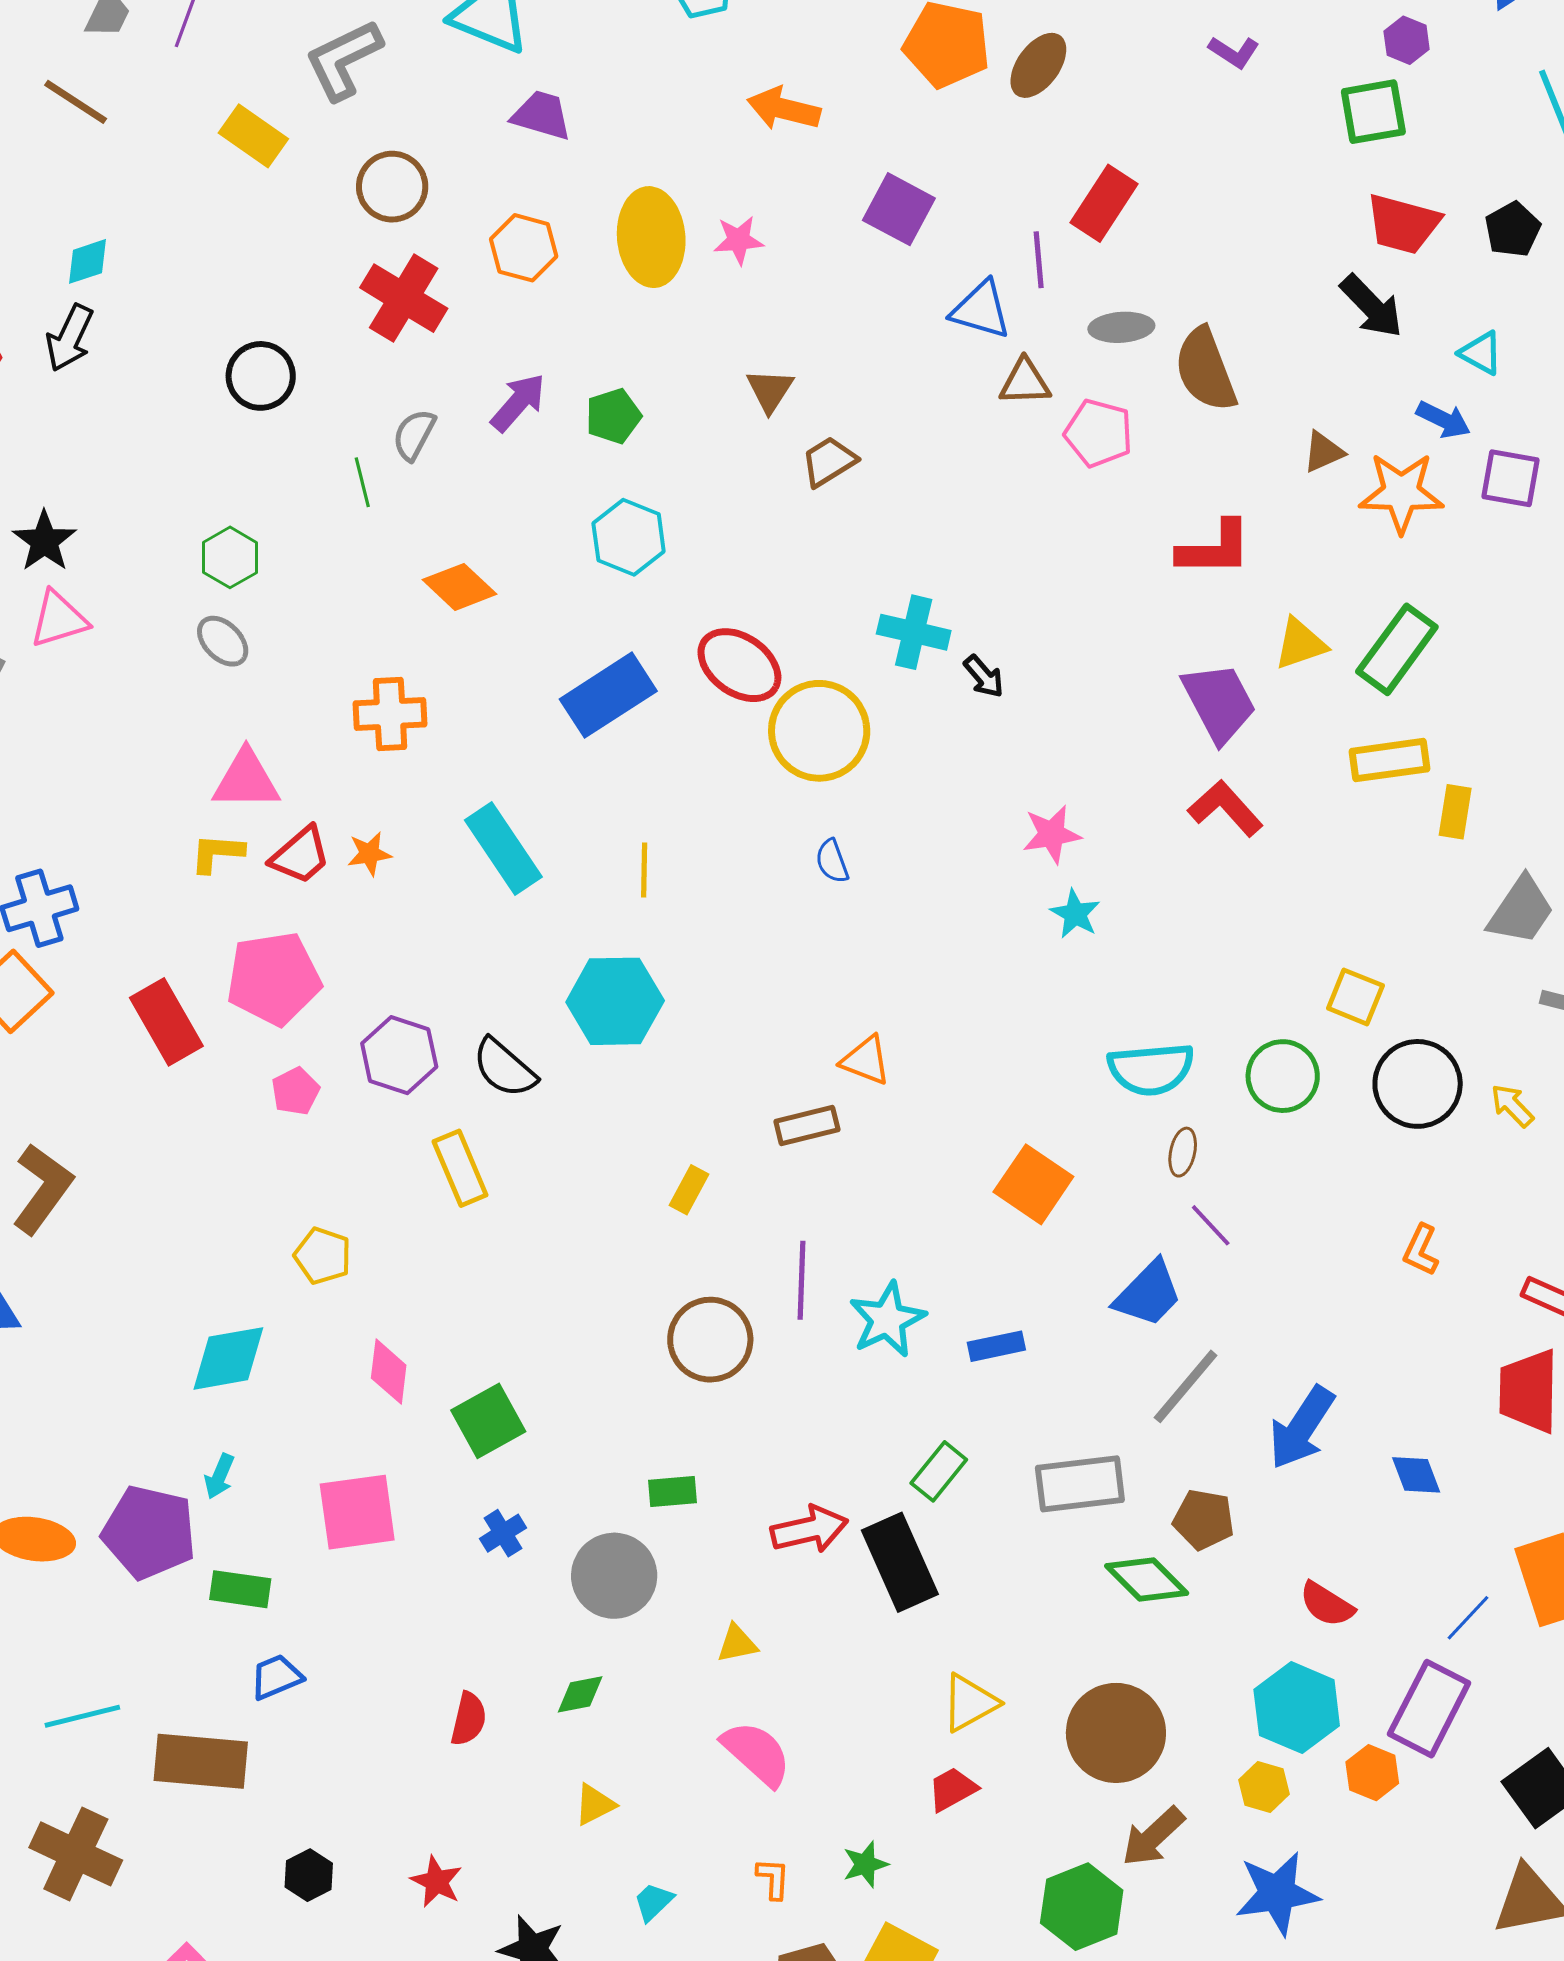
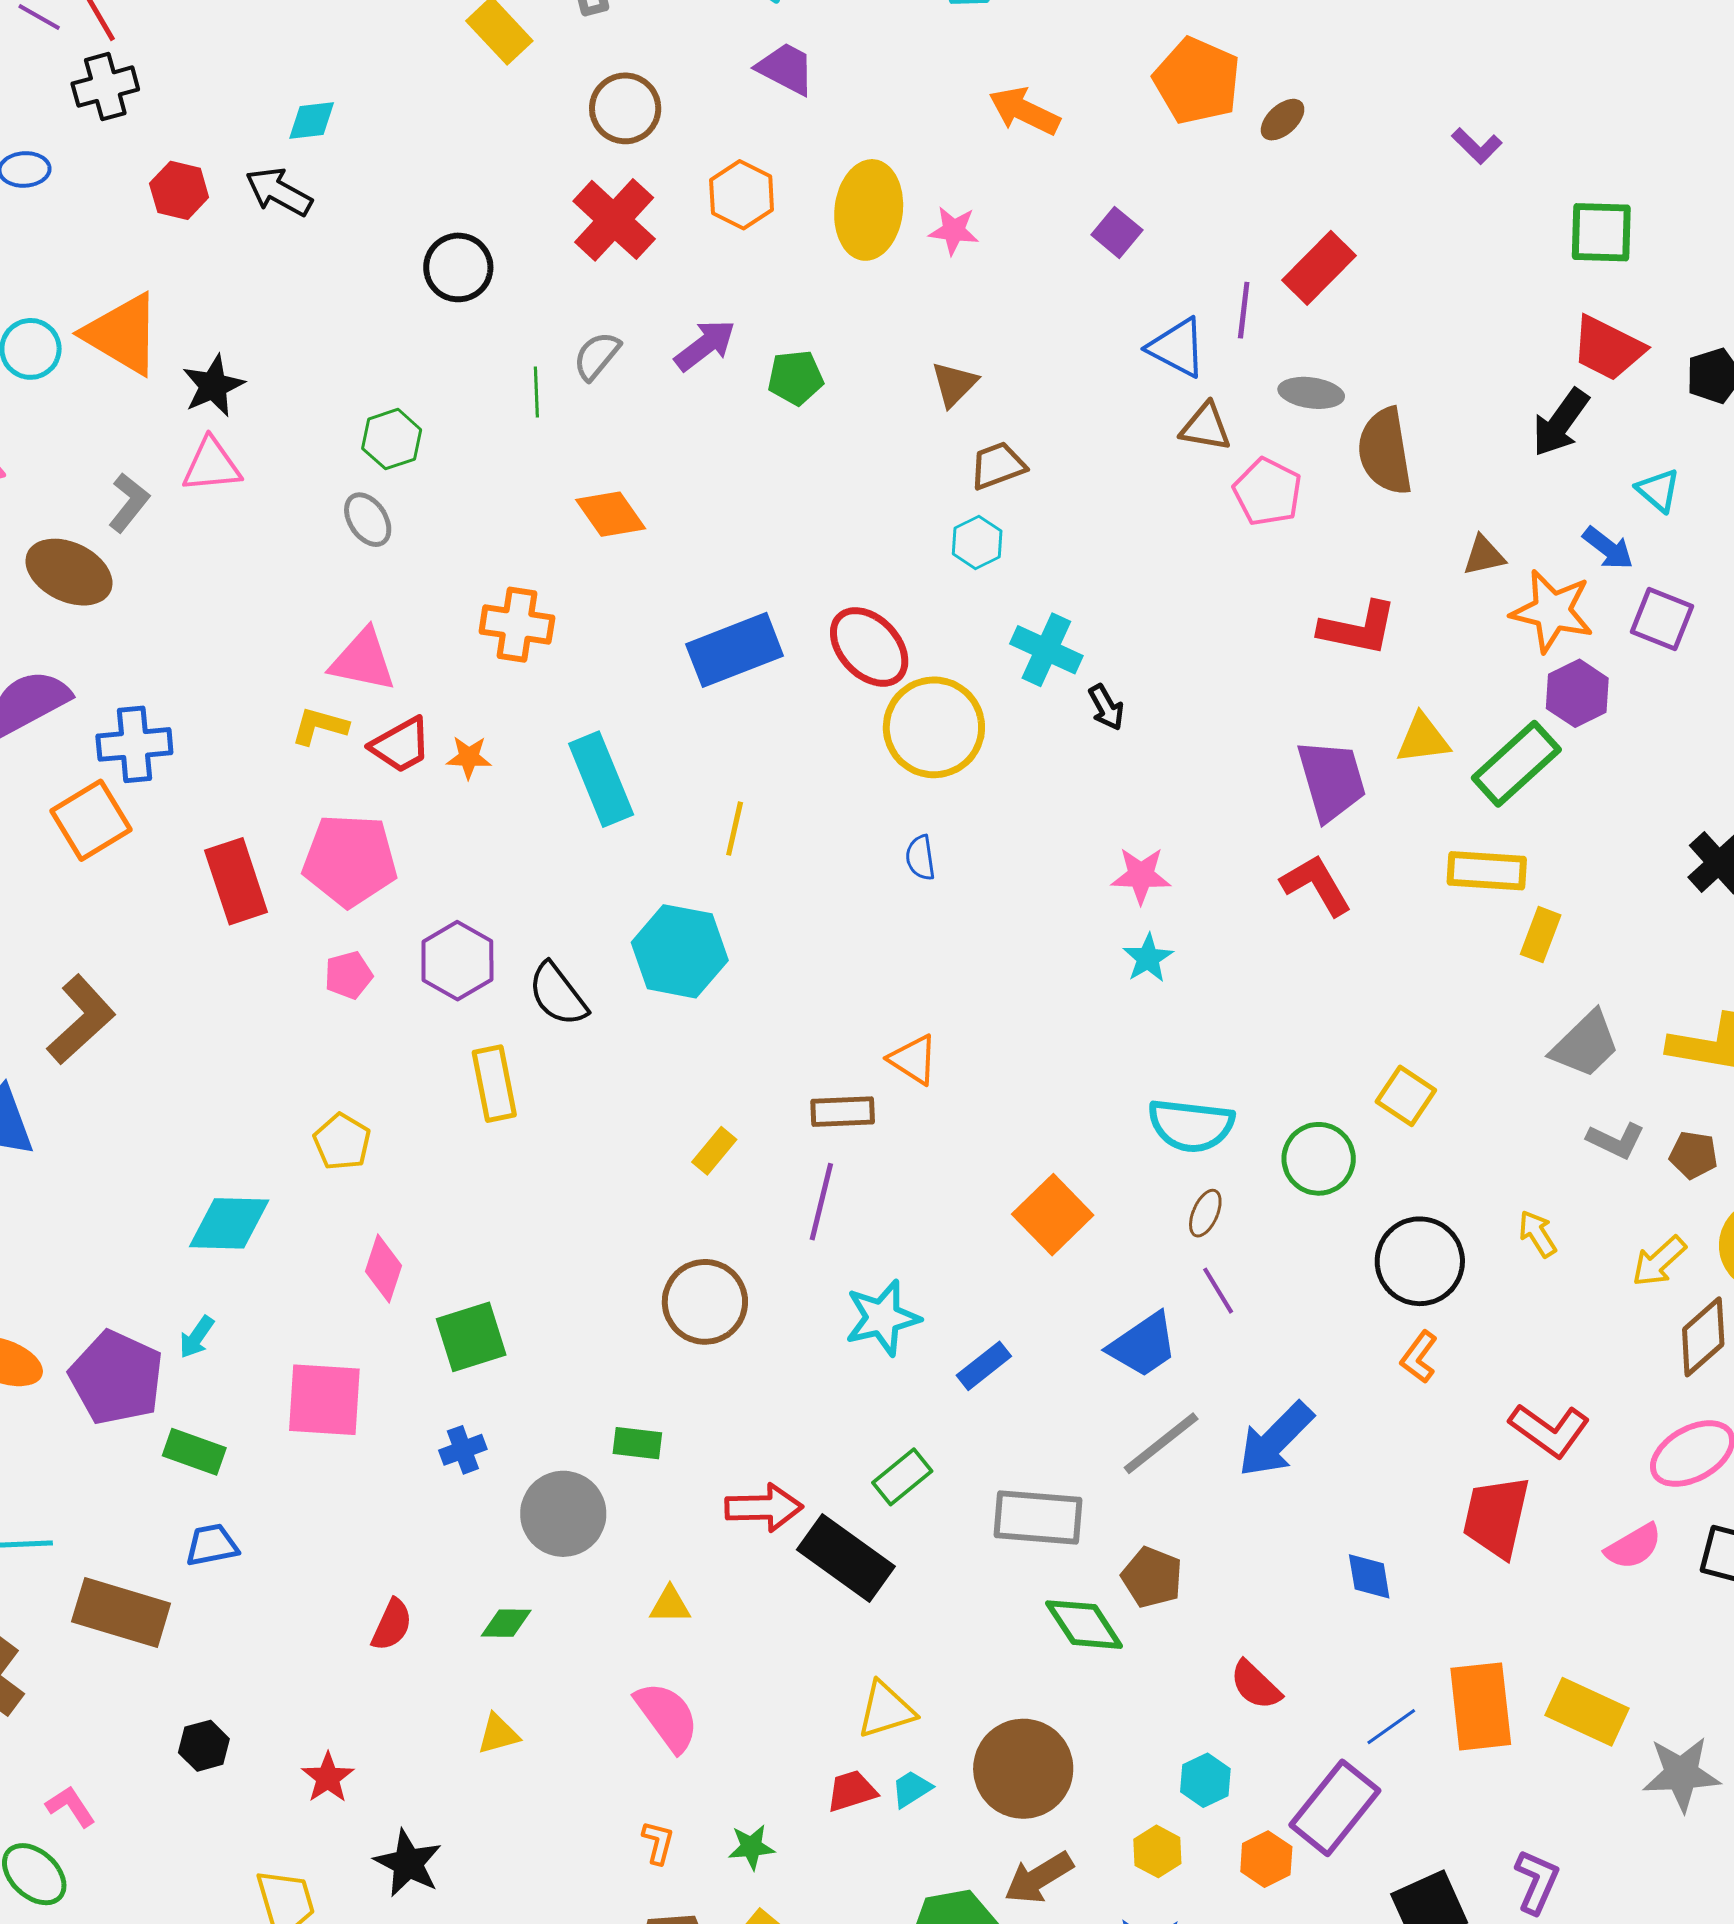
purple hexagon: (1407, 40) -> (1577, 693), moved, size x1.4
brown ellipse: (1038, 65) -> (1283, 120), size x0.7
purple square: (899, 209) -> (1117, 232), size x0.7
black arrow: (1372, 306) -> (1560, 423), turned 68
black arrow: (70, 338) -> (279, 192), turned 82
cyan hexagon: (629, 537) -> (977, 542), moved, size x0.7
black circle: (1418, 1084) -> (1420, 1261), moved
purple line: (801, 1280) -> (821, 1202), moved
blue rectangle: (996, 1346) -> (984, 1366), turned -38
blue arrow: (1302, 1428) -> (1276, 1440), moved
black rectangle: (900, 1562) -> (846, 1558), turned -42
cyan hexagon: (1297, 1708) -> (1205, 1780), size x0.6
cyan trapezoid: (653, 1902) -> (912, 1789), moved

